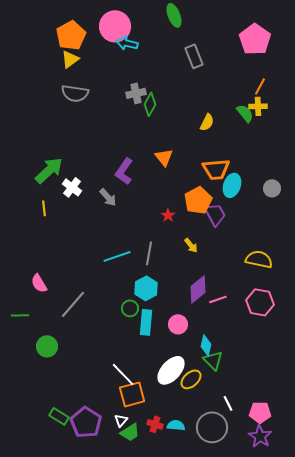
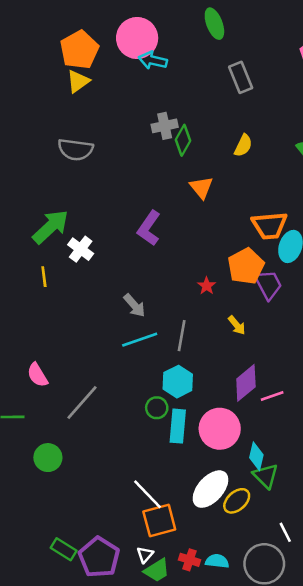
gray semicircle: (75, 93) -> (75, 149), moved
yellow semicircle: (207, 122) -> (243, 146), moved
orange triangle: (164, 157) -> (201, 187), moved
gray arrow: (108, 197) -> (134, 305), moved
pink circle: (178, 324) -> (220, 429), size x1.6

